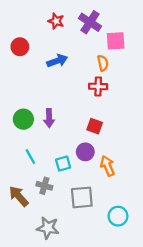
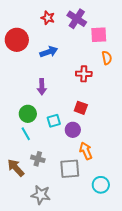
red circle: (20, 47) -> (17, 40), size x1.5
orange semicircle: (103, 63) -> (107, 58), moved
purple arrow: (49, 118) -> (42, 87), moved
green circle: (23, 119) -> (28, 114), moved
cyan square: (63, 164) -> (54, 121), moved
orange arrow: (107, 166) -> (86, 151), moved

